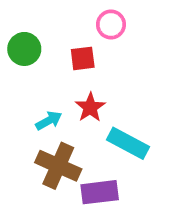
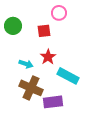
cyan arrow: (49, 121) -> (26, 64), turned 48

